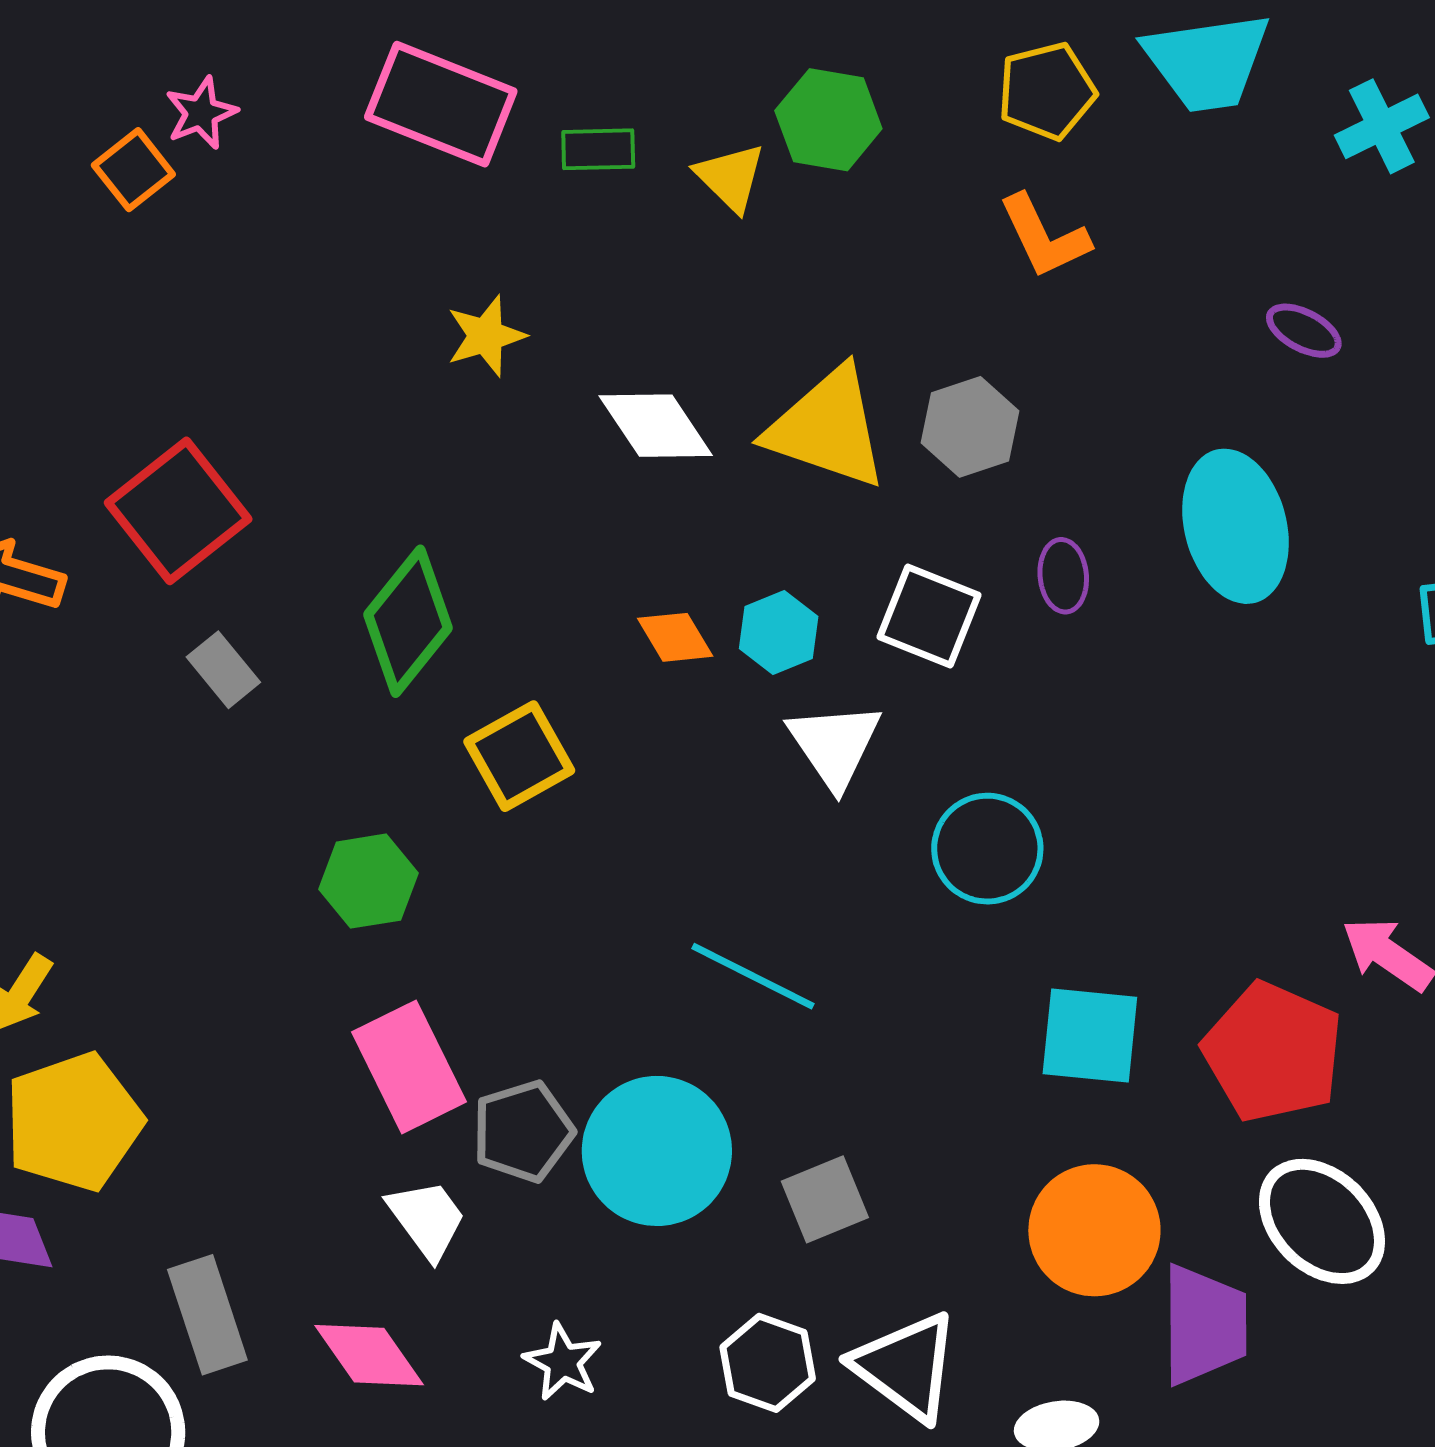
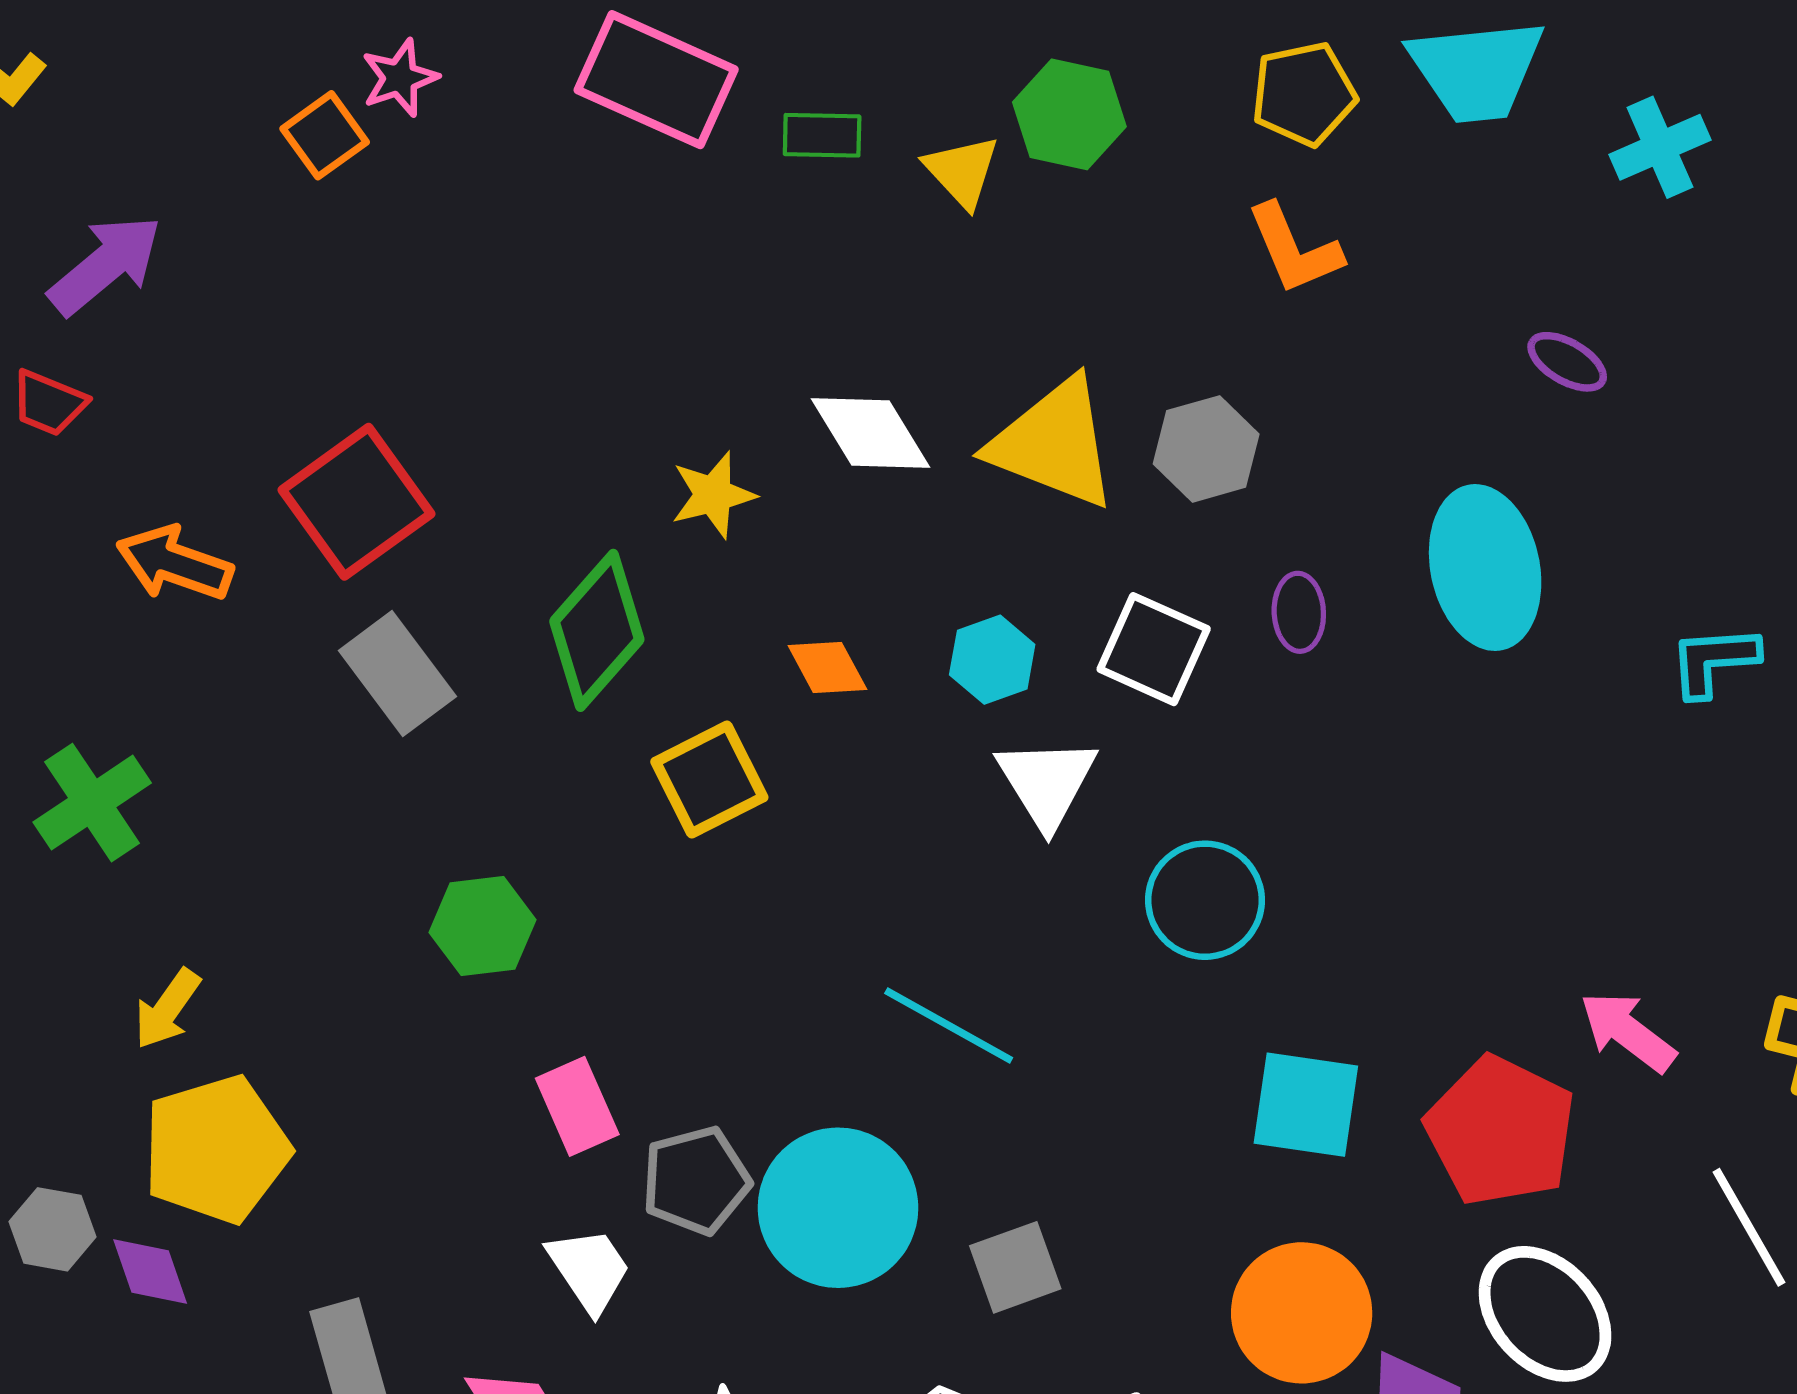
yellow star: (486, 336) -> (713, 495), moved
orange diamond: (675, 637) -> (827, 667), moved
gray rectangle: (223, 670) -> (397, 674), size x1.5
green hexagon: (368, 881) -> (482, 926), moved
pink rectangle: (409, 1067) -> (577, 1106), size x0.7

